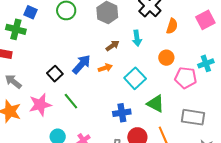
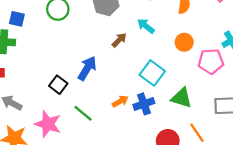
cyan arrow: (137, 38) -> (146, 26), turned 147
orange arrow: (105, 68) -> (120, 101), moved
pink star: (40, 105) -> (48, 124), turned -30
blue cross: (122, 113) -> (144, 104), moved

